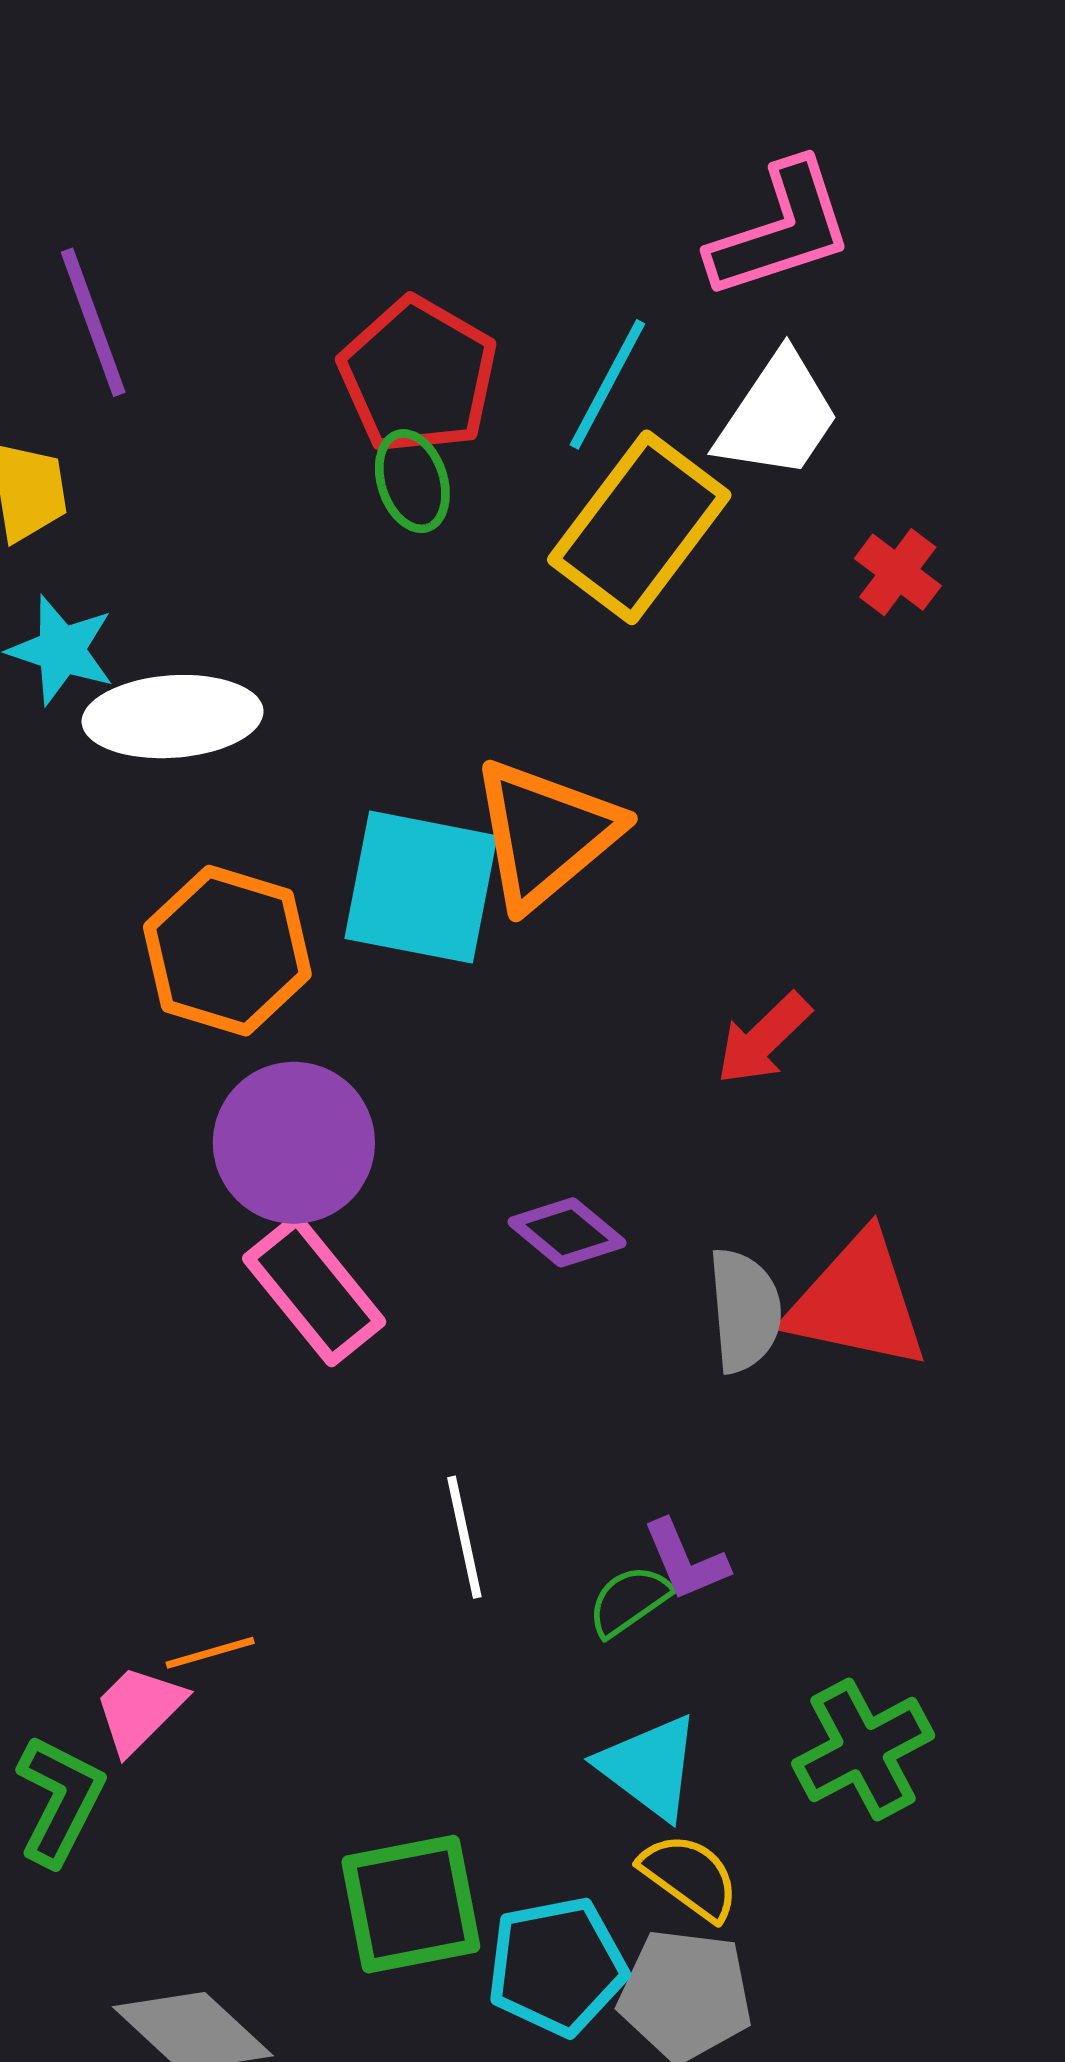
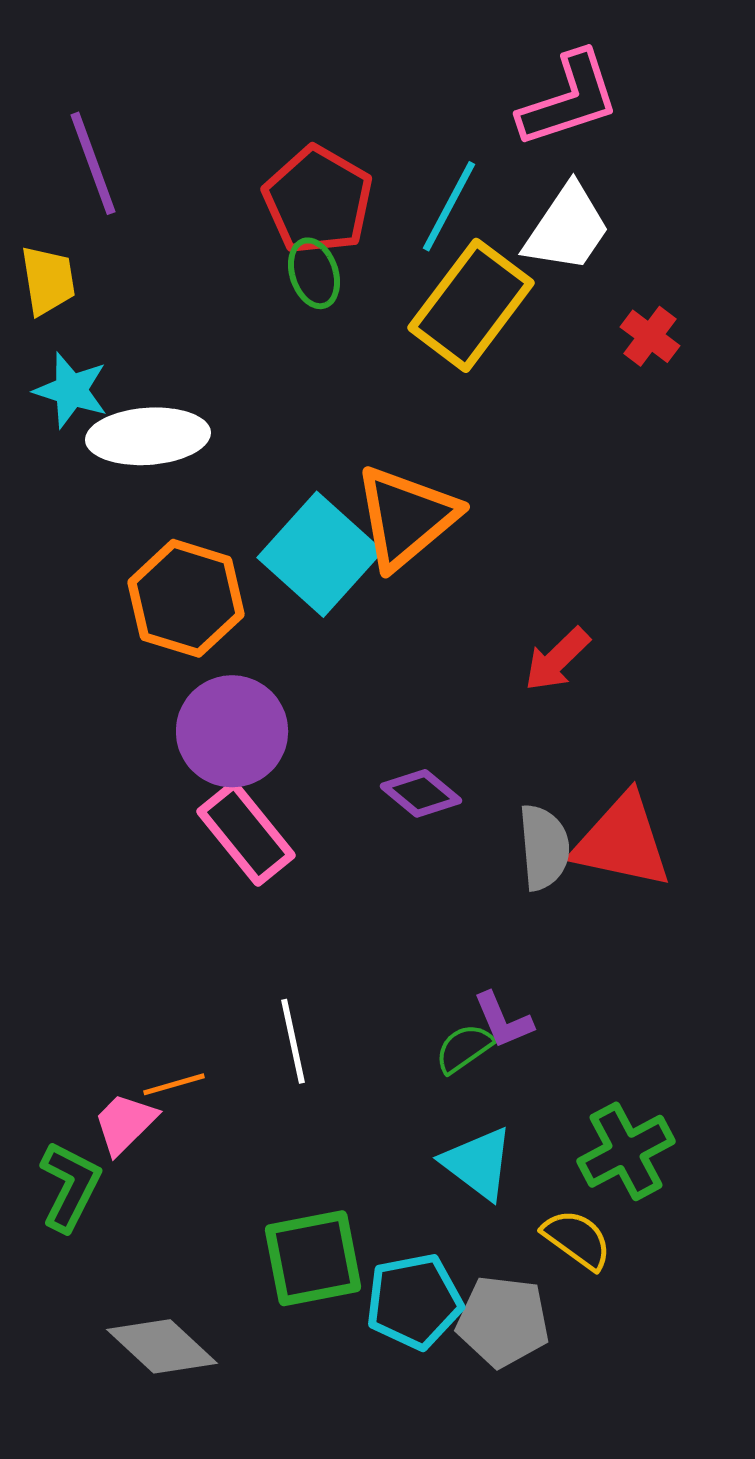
cyan square: (421, 887) -> (320, 554), turned 31
white line: (464, 1537) -> (293, 1041), moved
yellow semicircle: (690, 1877) -> (577, 1239), moved

